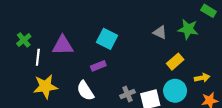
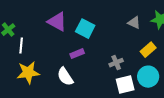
purple triangle: (63, 45) -> (57, 22), moved, turned 30
gray cross: (127, 94) -> (116, 63), moved

